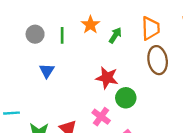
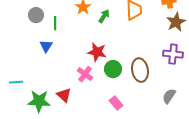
green line: (62, 35) -> (55, 23), moved
brown ellipse: (158, 60) -> (140, 70), moved
pink cross: (101, 117) -> (85, 74), moved

